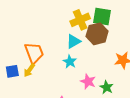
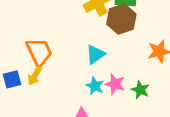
cyan triangle: (73, 41) -> (95, 54), moved
cyan star: (70, 62) -> (95, 86), moved

